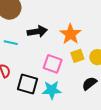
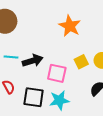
black arrow: (37, 31) -> (33, 61), moved
orange star: (70, 34) -> (70, 26), moved

